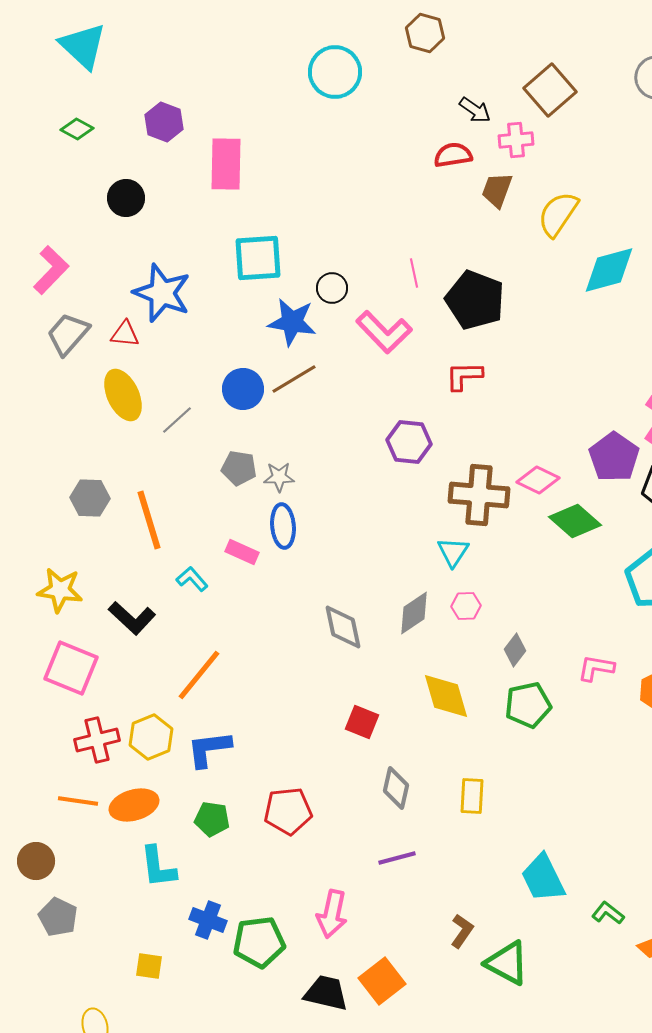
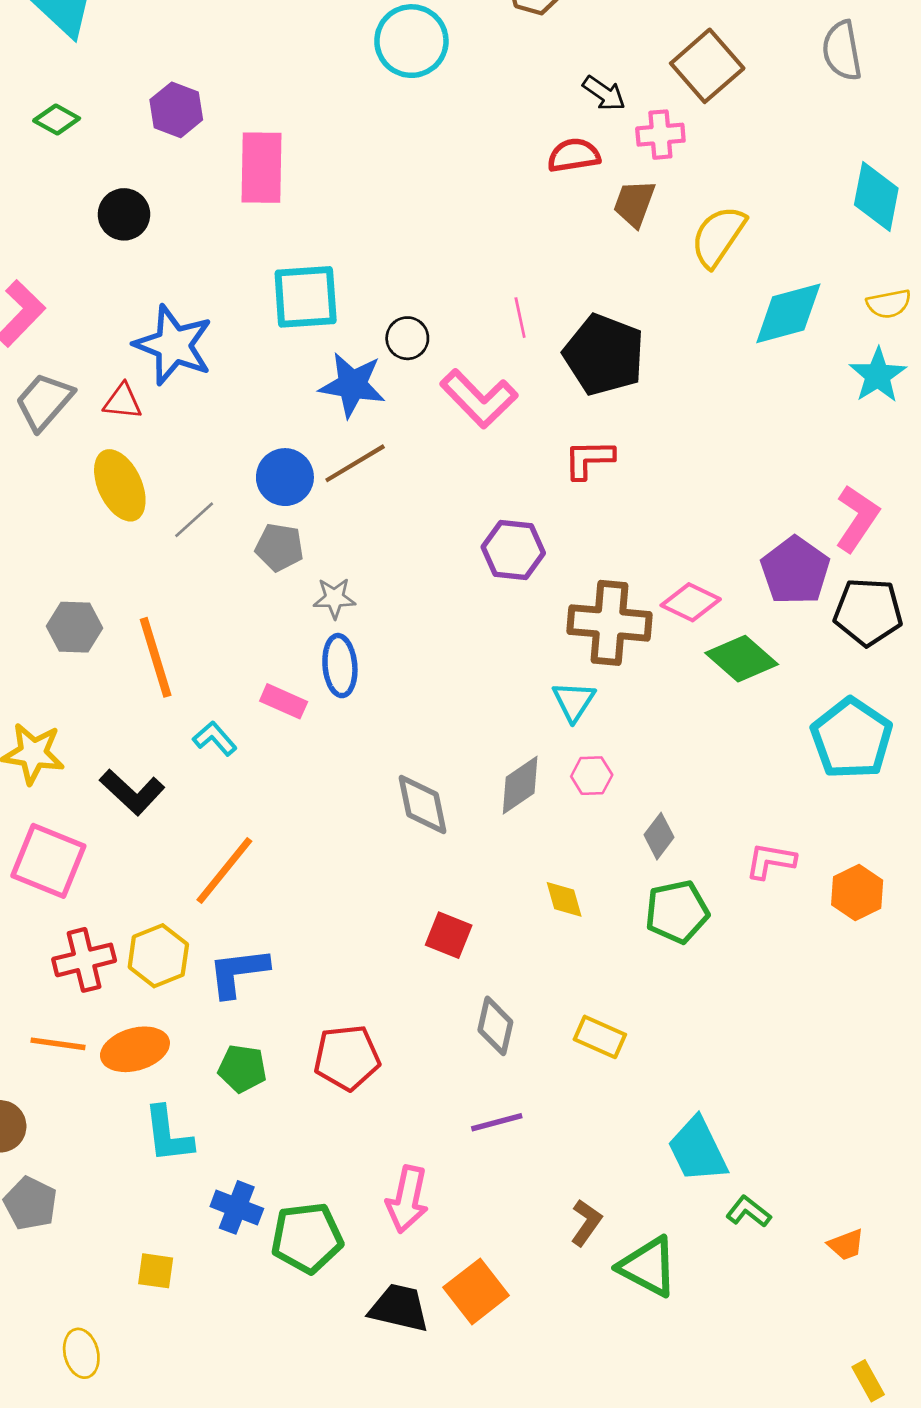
gray pentagon: (239, 468) -> (279, 547), moved
yellow diamond: (446, 696) -> (564, 899), size x0.6
yellow rectangle: (472, 796) -> (600, 1037), turned -69
green L-shape: (608, 913) -> (748, 1212), moved

